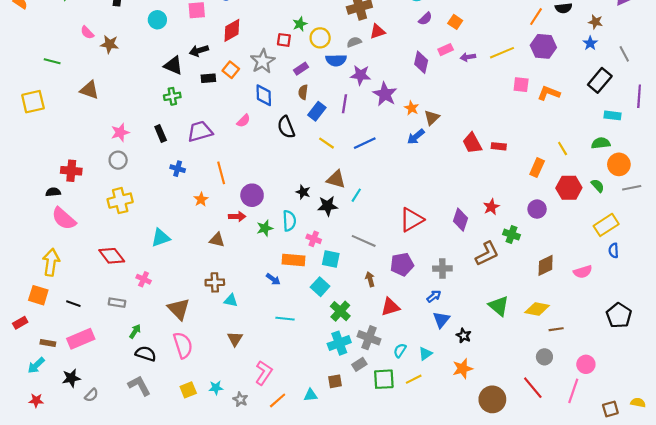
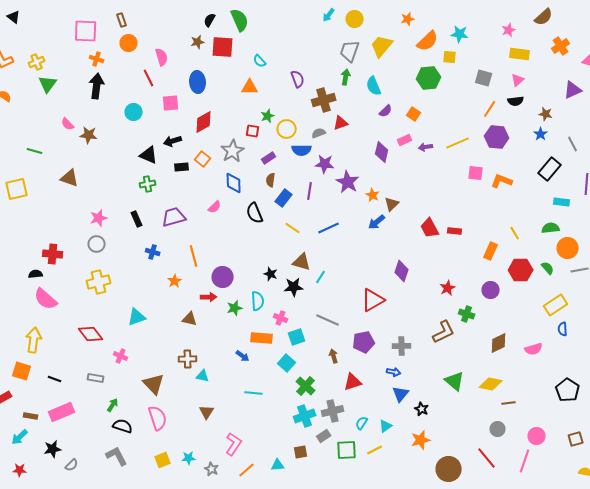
purple diamond: (460, 220) -> (402, 271), moved
cyan square: (331, 259) -> (297, 337), turned -30
blue arrow: (434, 296) -> (394, 372), turned 48
gray cross: (369, 338) -> (333, 411), turned -35
brown square: (610, 409) -> (576, 439), moved

